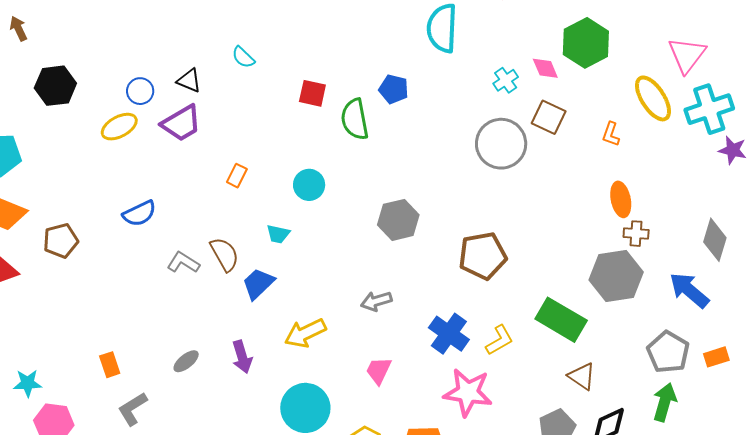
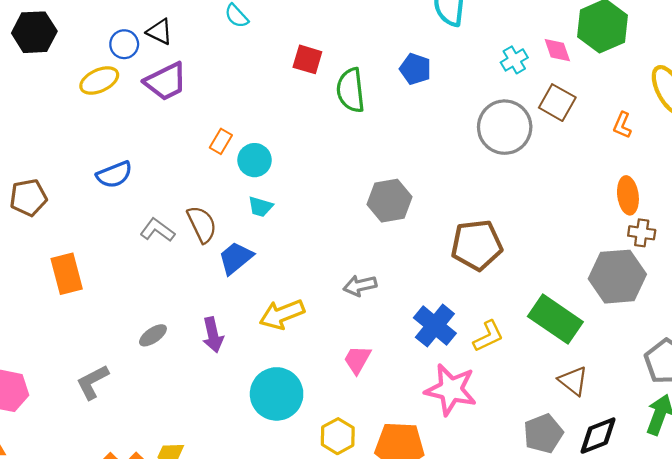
black triangle: (189, 81) -> (160, 32), moved
blue pentagon: (394, 89) -> (415, 69), moved
cyan circle: (309, 185) -> (255, 160), moved
orange rectangle: (110, 365) -> (67, 274), moved, size x1.5

